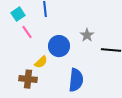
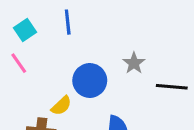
pink line: (27, 32) -> (19, 63), moved

